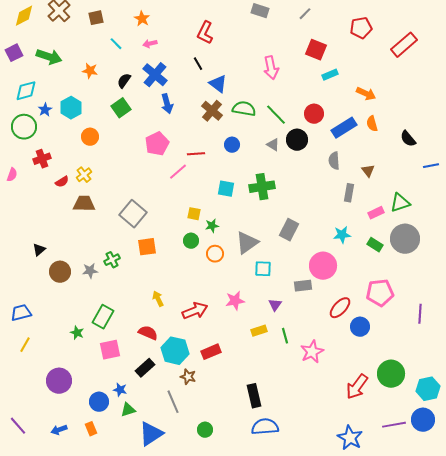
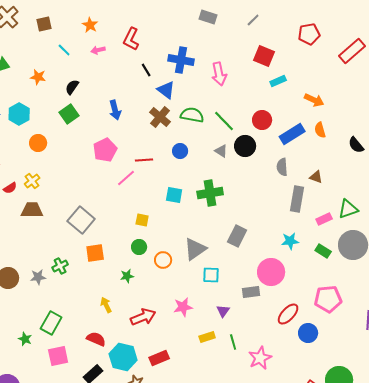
red L-shape: (205, 33) -> (131, 39), moved
blue cross: (155, 75) -> (181, 60), moved, turned -30
brown triangle: (368, 171) -> (316, 177), turned -32
gray rectangle: (349, 193) -> (297, 199), size x1.4
green star: (212, 226) -> (127, 276), moved

